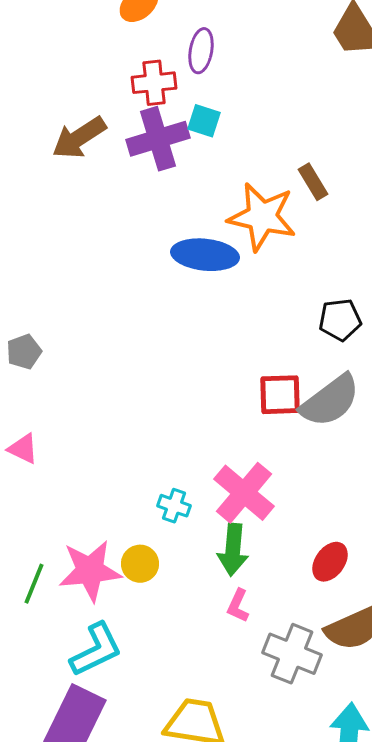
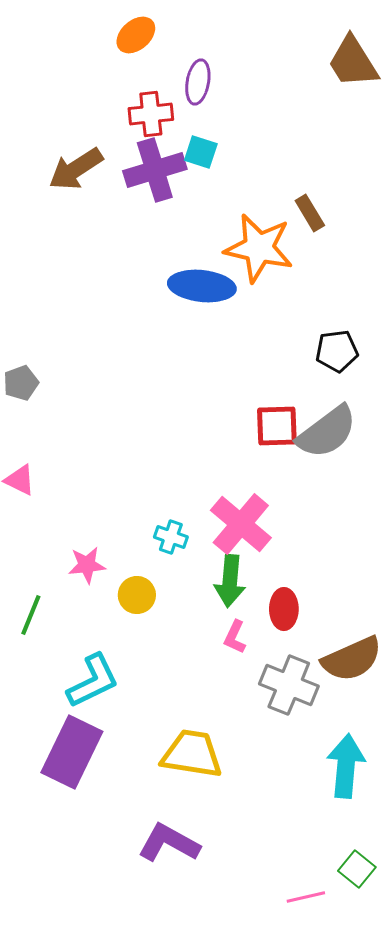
red ellipse: (330, 562) -> (284, 609), moved, turned -36
pink star: (90, 571) -> (87, 565), moved, size x0.6

